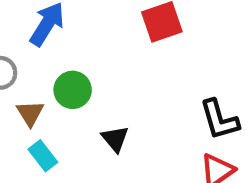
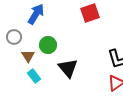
black triangle: (115, 139) -> (68, 68), size x1.5

